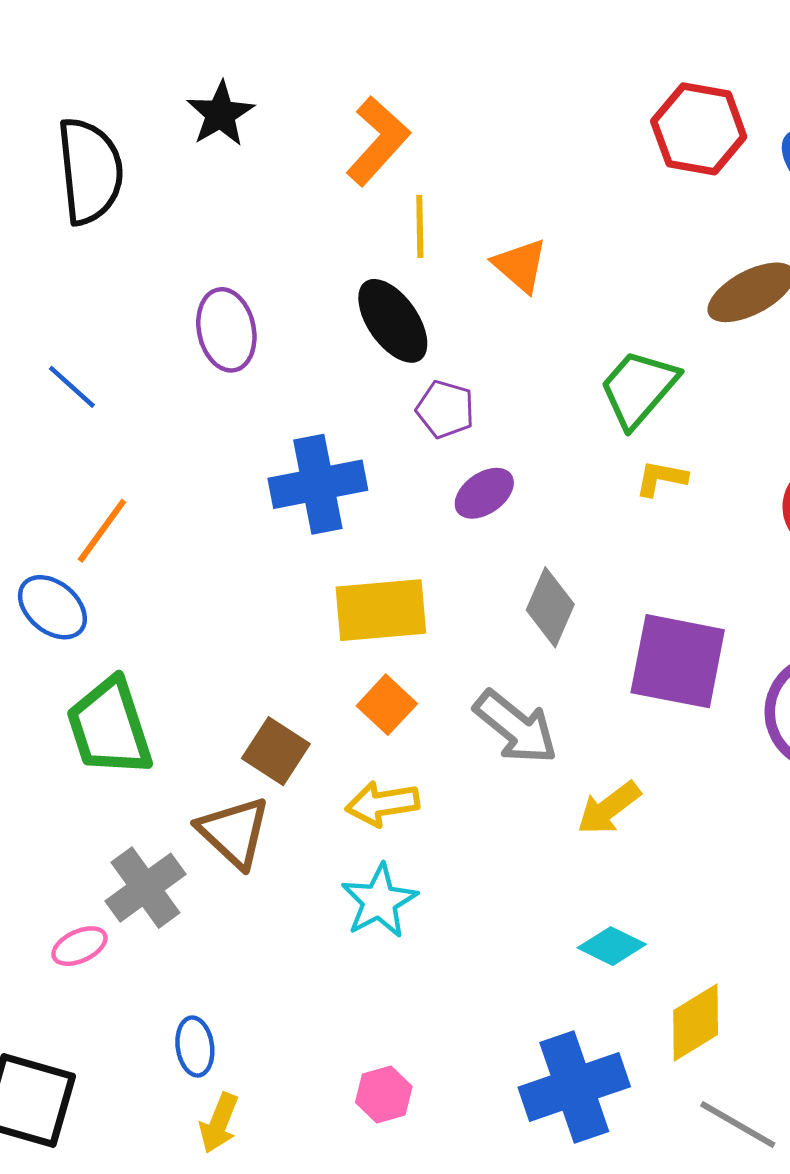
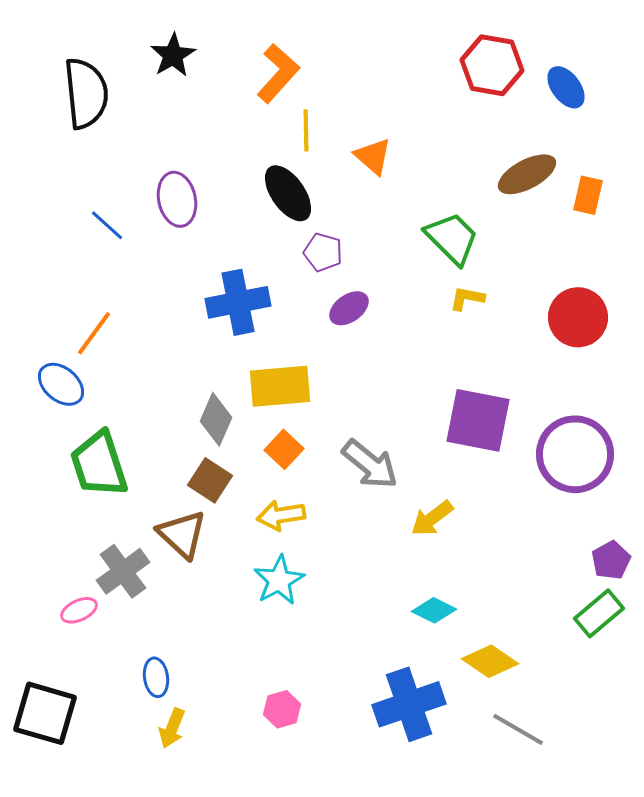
blue line: (72, 387) -> (107, 225), moved
green trapezoid: (639, 388) -> (452, 238), turned 94
gray diamond: (550, 607) -> (216, 419), moved
yellow diamond: (696, 1023) -> (490, 661), turned 66

